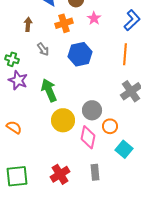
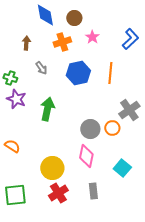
orange line: (125, 54) -> (110, 73), moved
green arrow: (49, 90) -> (47, 109), turned 35
yellow circle: (63, 120) -> (52, 168), moved
orange circle: (110, 126) -> (112, 128), moved

